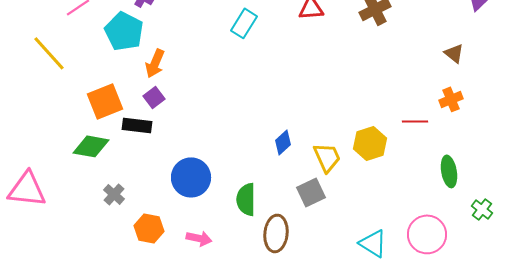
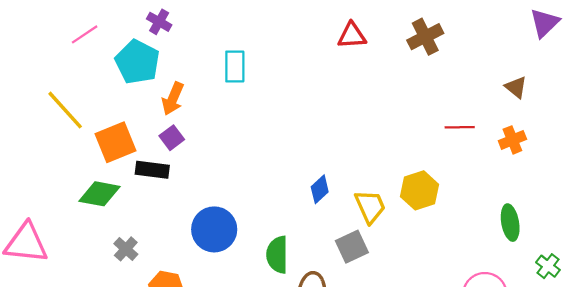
cyan rectangle: (244, 23) -> (235, 67), moved, turned -32
yellow line: (49, 53) -> (65, 110), moved
red line: (415, 121) -> (460, 127), moved

